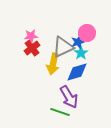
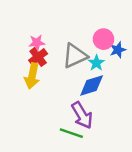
blue star: (78, 42) -> (118, 50), moved
yellow arrow: (53, 64) -> (32, 76), moved

